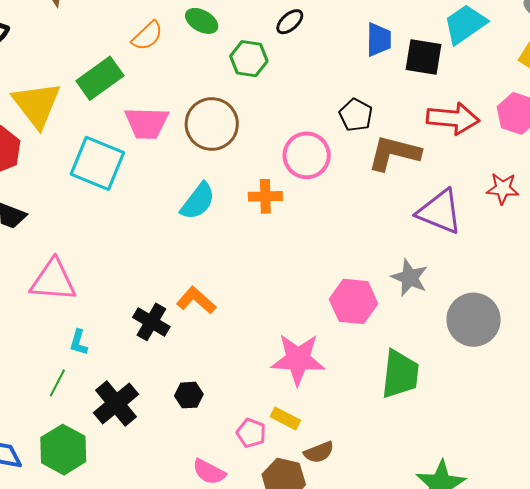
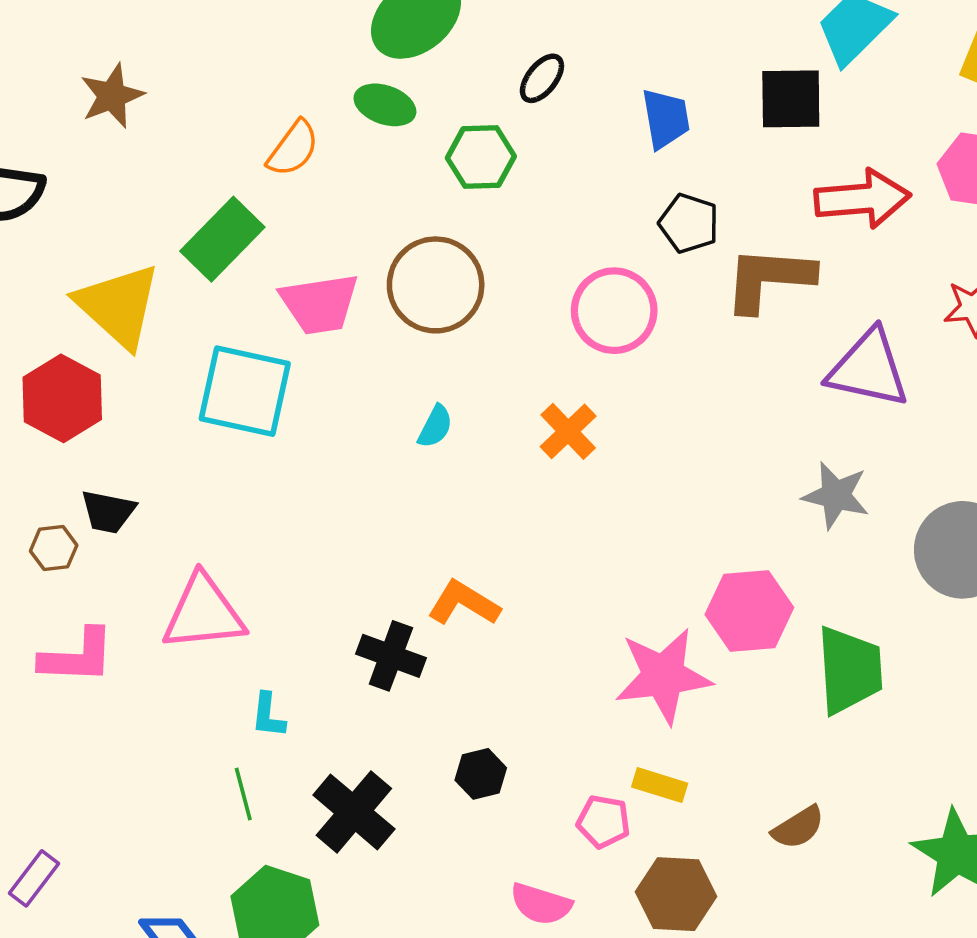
blue trapezoid: (379, 40) -> (666, 119), moved
orange cross: (265, 196) -> (568, 431), moved, turned -32
cyan semicircle: (198, 201) -> (435, 426), size x0.6
pink hexagon: (354, 301) -> (749, 611), moved
green line: (57, 383) -> (243, 794), turned -32
brown semicircle: (319, 452) -> (798, 828), moved

